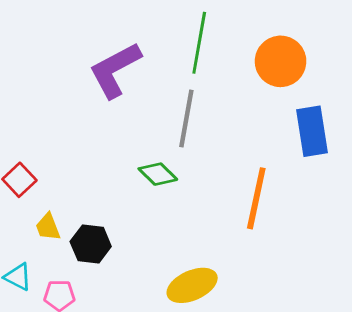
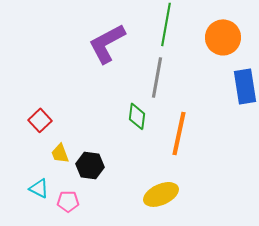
green diamond: (158, 174) -> (137, 116), turned 52
orange line: (256, 198) -> (179, 133), moved

